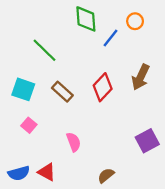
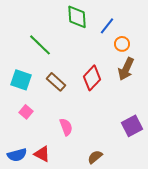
orange circle: (135, 21) -> (122, 44), moved
blue line: (110, 38) -> (107, 26), moved

